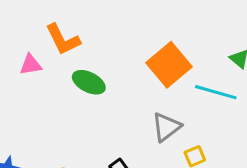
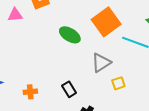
green ellipse: (89, 82) -> (70, 35), moved

